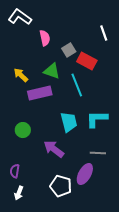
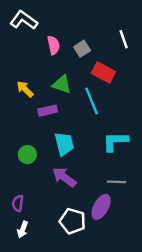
gray square: (69, 50) -> (82, 49), moved
purple rectangle: (40, 93) -> (48, 111), size x0.7
cyan trapezoid: (69, 122) -> (64, 144), moved

